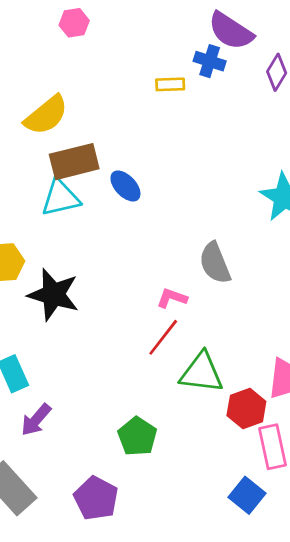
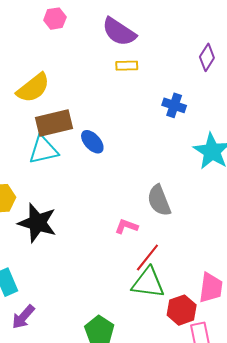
purple semicircle: (231, 31) -> (119, 32), moved
blue cross: (210, 61) -> (174, 105), moved
red line: (163, 337) -> (147, 258), moved

